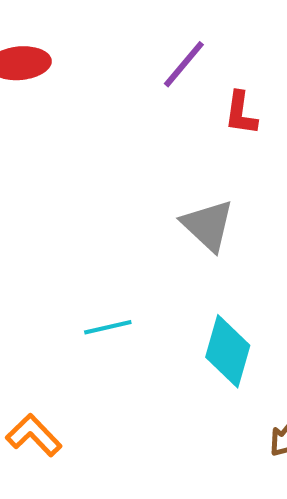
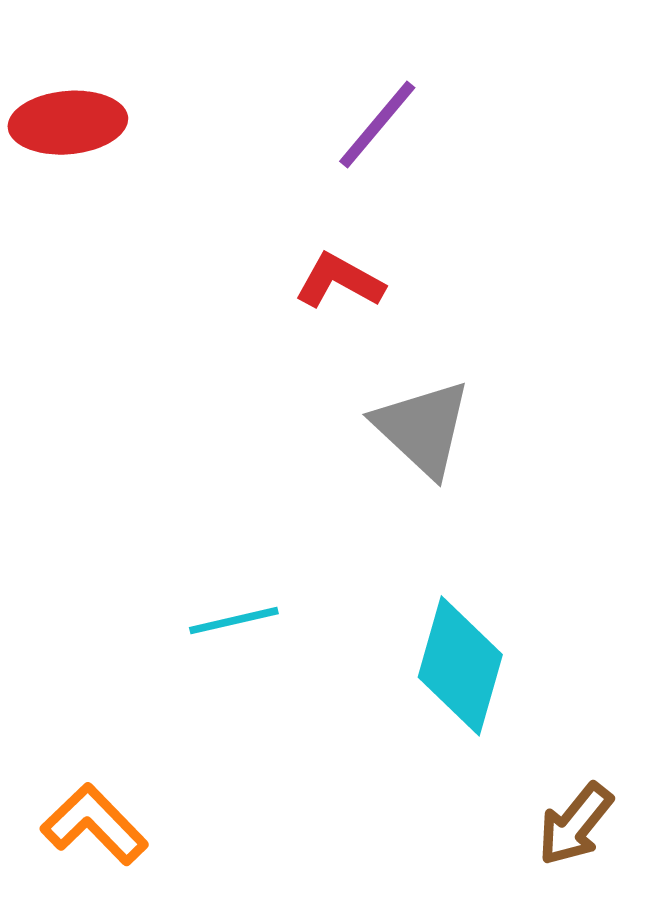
red L-shape: (241, 113) -> (340, 281), moved, turned 111

